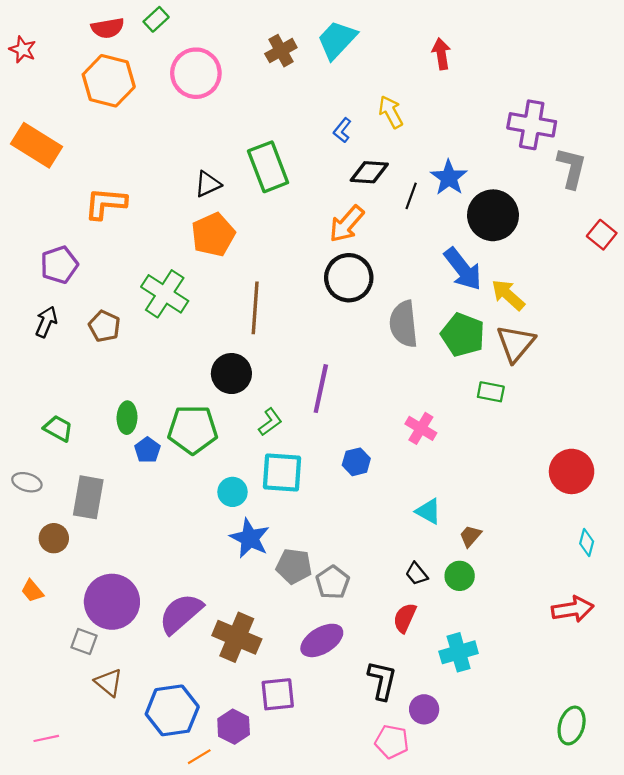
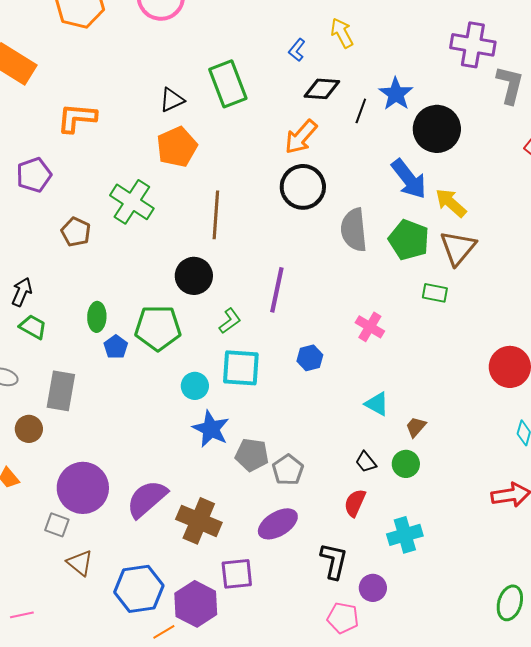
black arrow: (46, 322) -> (22, 292), moved
purple hexagon: (234, 727) -> (196, 604), size x1.4

